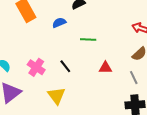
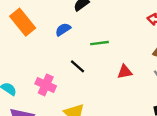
black line: (65, 66) -> (78, 66), moved

